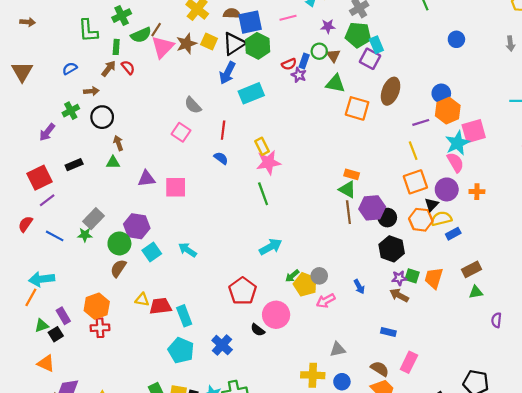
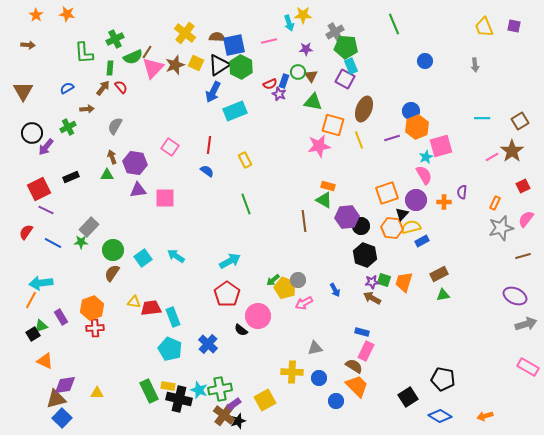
green pentagon: (358, 35) -> (346, 47), moved
gray semicircle: (193, 105) -> (115, 126), moved, turned 72
black circle: (102, 117) -> (32, 133), moved
cyan star: (457, 143) -> (426, 157), size x0.6
yellow line: (413, 151) -> (359, 140), moved
pink star: (268, 162) -> (319, 146), moved
purple line: (47, 200) -> (46, 210), turned 63
brown line: (348, 212) -> (304, 221), moved
purple hexagon: (137, 226) -> (135, 163), moved
cyan arrow: (271, 247) -> (230, 261), moved
purple semicircle: (496, 320) -> (462, 192), moved
black square: (56, 334) -> (33, 334), moved
pink rectangle: (409, 362) -> (366, 351), moved

